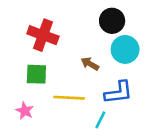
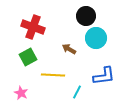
green square: (36, 74) -> (28, 57), turned -30
blue L-shape: (119, 92) -> (104, 76), moved
pink star: (25, 111) -> (21, 93), moved

